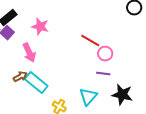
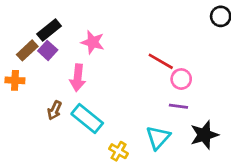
pink arrow: (29, 53) -> (78, 78), turned 30
brown arrow: (20, 77) -> (54, 110), moved, turned 144
black star: (122, 95) -> (204, 135), turned -30

